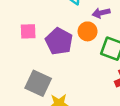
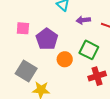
orange circle: (88, 31) -> (65, 59), moved

